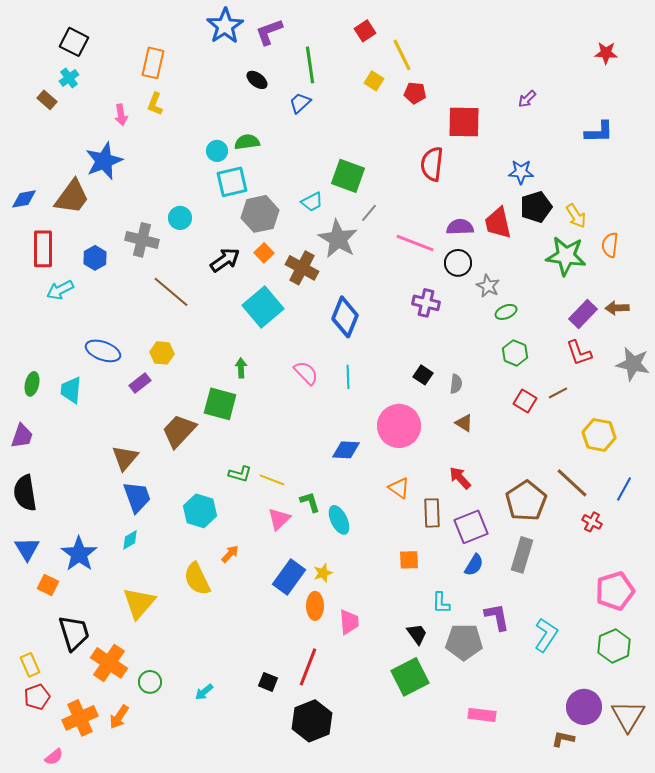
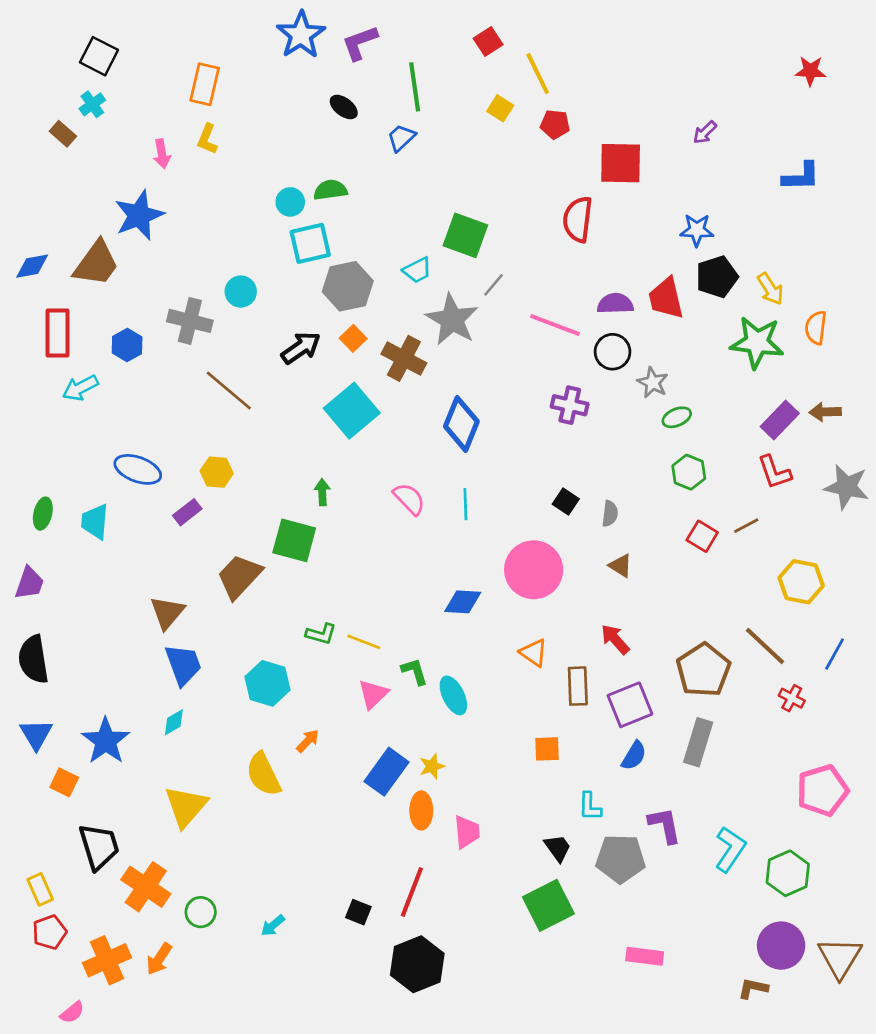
green hexagon: (614, 646) -> (788, 873), moved

